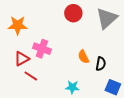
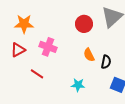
red circle: (73, 13) -> (84, 24), moved
red triangle: (22, 59) -> (18, 50), moved

